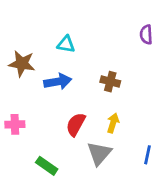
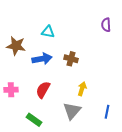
brown cross: (110, 82) -> (71, 59), moved
red semicircle: (76, 124) -> (43, 90), moved

